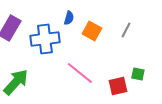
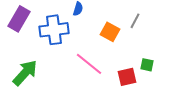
orange square: (92, 31) -> (110, 32), moved

